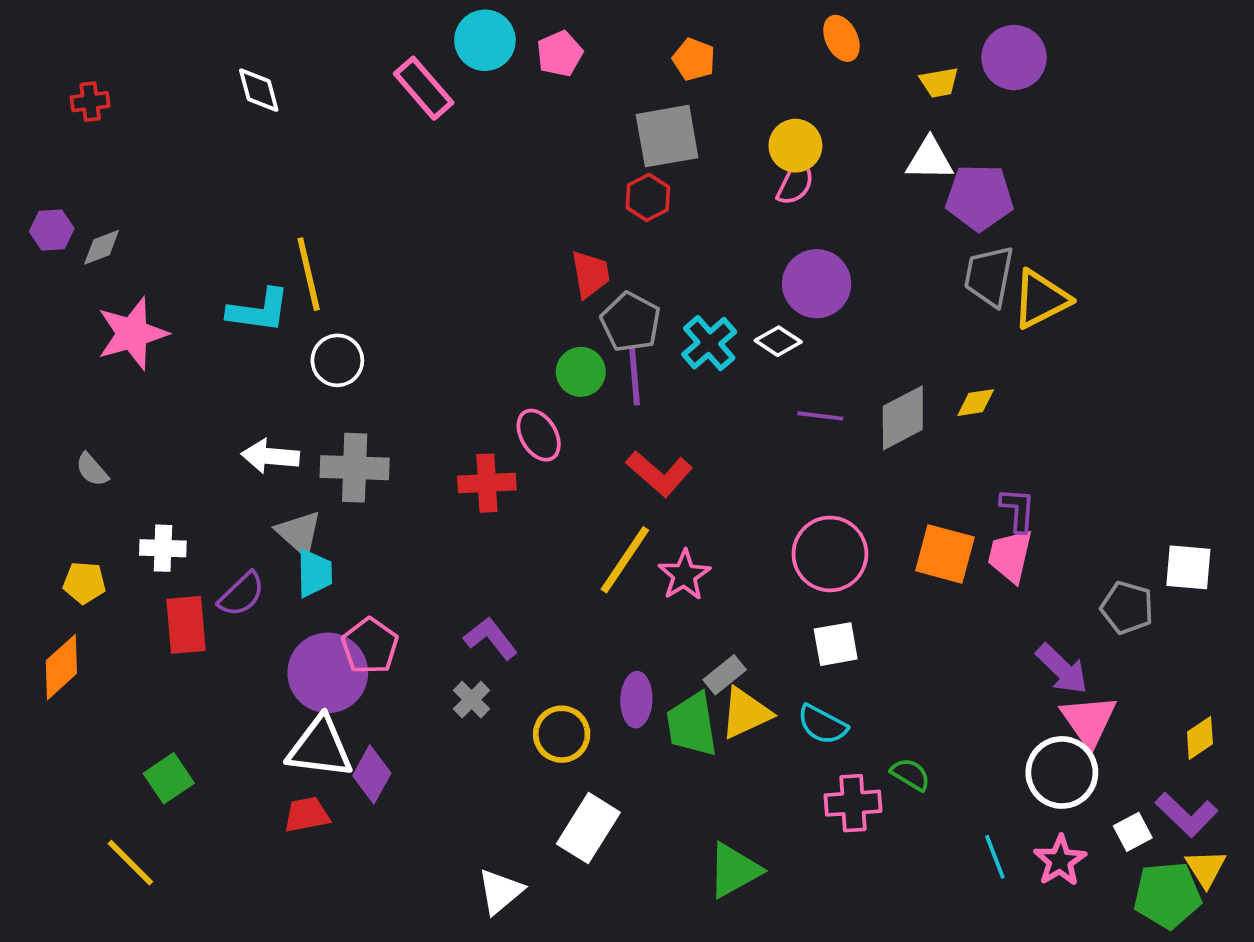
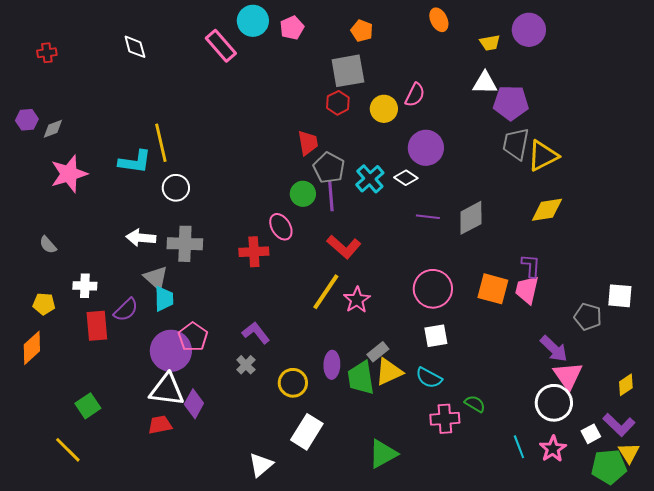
yellow circle: (795, 146) -> (384, 109), moved
yellow diamond: (976, 403) -> (547, 210), moved, size x1.6

